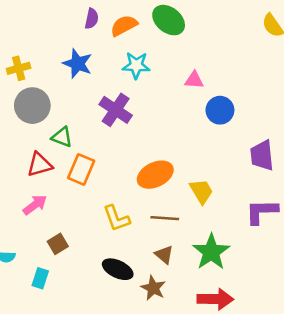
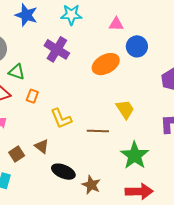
orange rectangle: (81, 169) -> (32, 96), size x0.6
orange ellipse: (155, 175) -> (106, 64), moved
yellow L-shape: (116, 218) -> (61, 119), moved
brown triangle: (164, 255) -> (42, 146), moved

